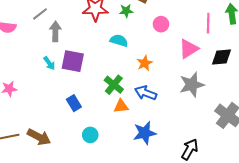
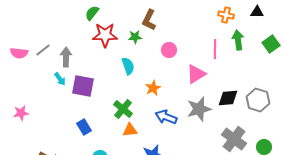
gray line: (40, 14) -> (43, 50), moved
cyan semicircle: (119, 41) -> (128, 66), turned 54
black diamond: (222, 57) -> (228, 98), moved
cyan arrow: (49, 63) -> (60, 79), moved
blue arrow: (146, 93) -> (166, 117), moved

